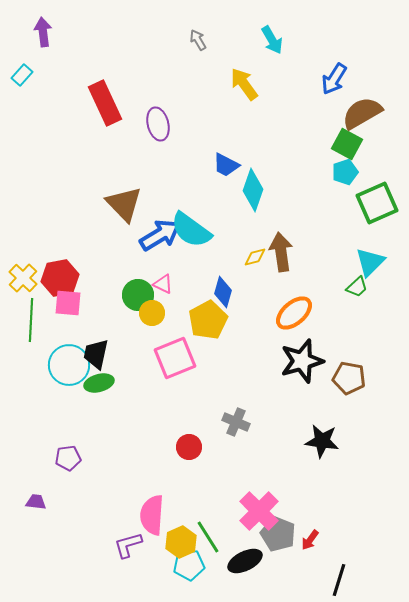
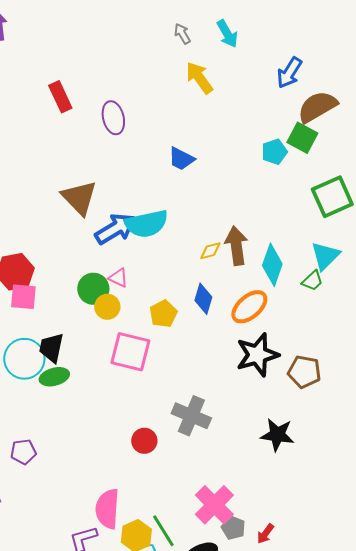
gray arrow: (198, 40) -> (182, 34), moved
red rectangle: (105, 103) -> (60, 97), size x0.7
cyan pentagon: (345, 172) -> (274, 152), moved
cyan diamond: (253, 190) -> (272, 265), moved
cyan semicircle: (191, 230) -> (146, 224), turned -48
blue diamond: (223, 292) -> (203, 299), moved
yellow pentagon: (208, 320) -> (163, 314), size x0.7
pink square: (175, 358) -> (130, 352), turned 36
gray cross: (236, 422) -> (191, 416), size x1.4
gray pentagon: (278, 534) -> (233, 528), size x0.7

